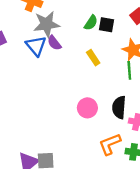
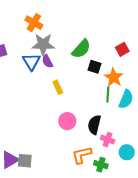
green semicircle: (91, 23) -> (81, 49), size x1.5
black square: (107, 25) -> (95, 67), moved
yellow rectangle: (93, 58) -> (58, 87), moved

